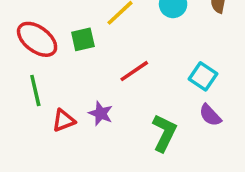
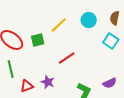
cyan square: (203, 76) -> (111, 41), moved
purple semicircle: (210, 115) -> (110, 83), turned -72

